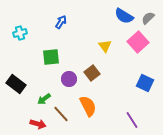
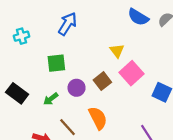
blue arrow: (61, 22) -> (68, 24), size x1.5
pink square: (138, 42) -> (132, 73), moved
green arrow: (44, 99) -> (51, 99), moved

